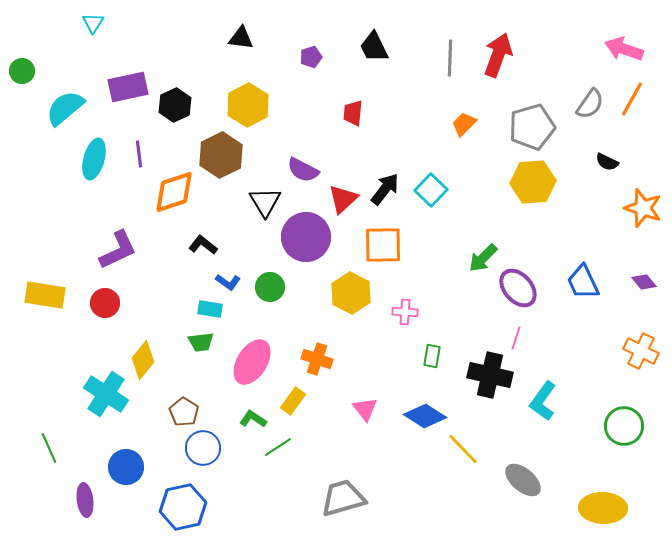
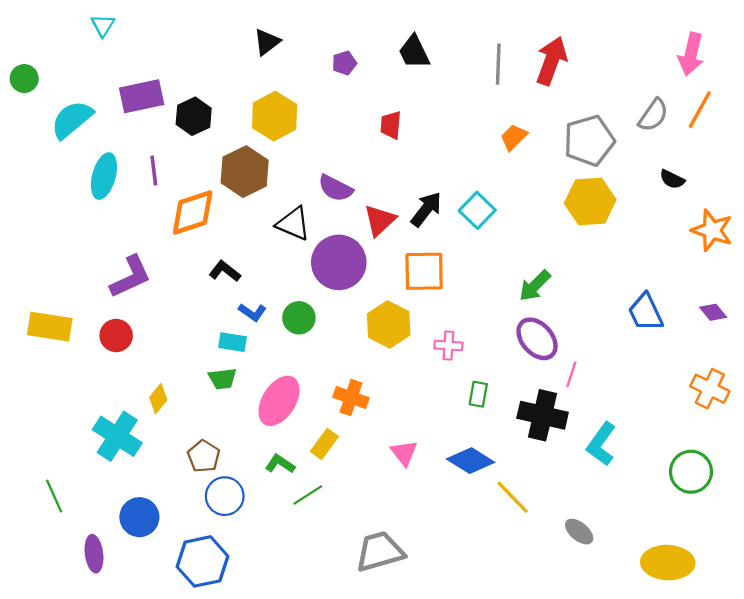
black triangle: (241, 38) -> (267, 42), turned -44
pink arrow: (624, 49) -> (691, 54), turned -96
black triangle: (265, 202) -> (293, 224), turned -36
purple ellipse: (518, 288) -> (537, 339), moved
yellow diamond: (143, 360) -> (158, 399), size x0.7
gray ellipse: (523, 480) -> (579, 532), size x0.7

